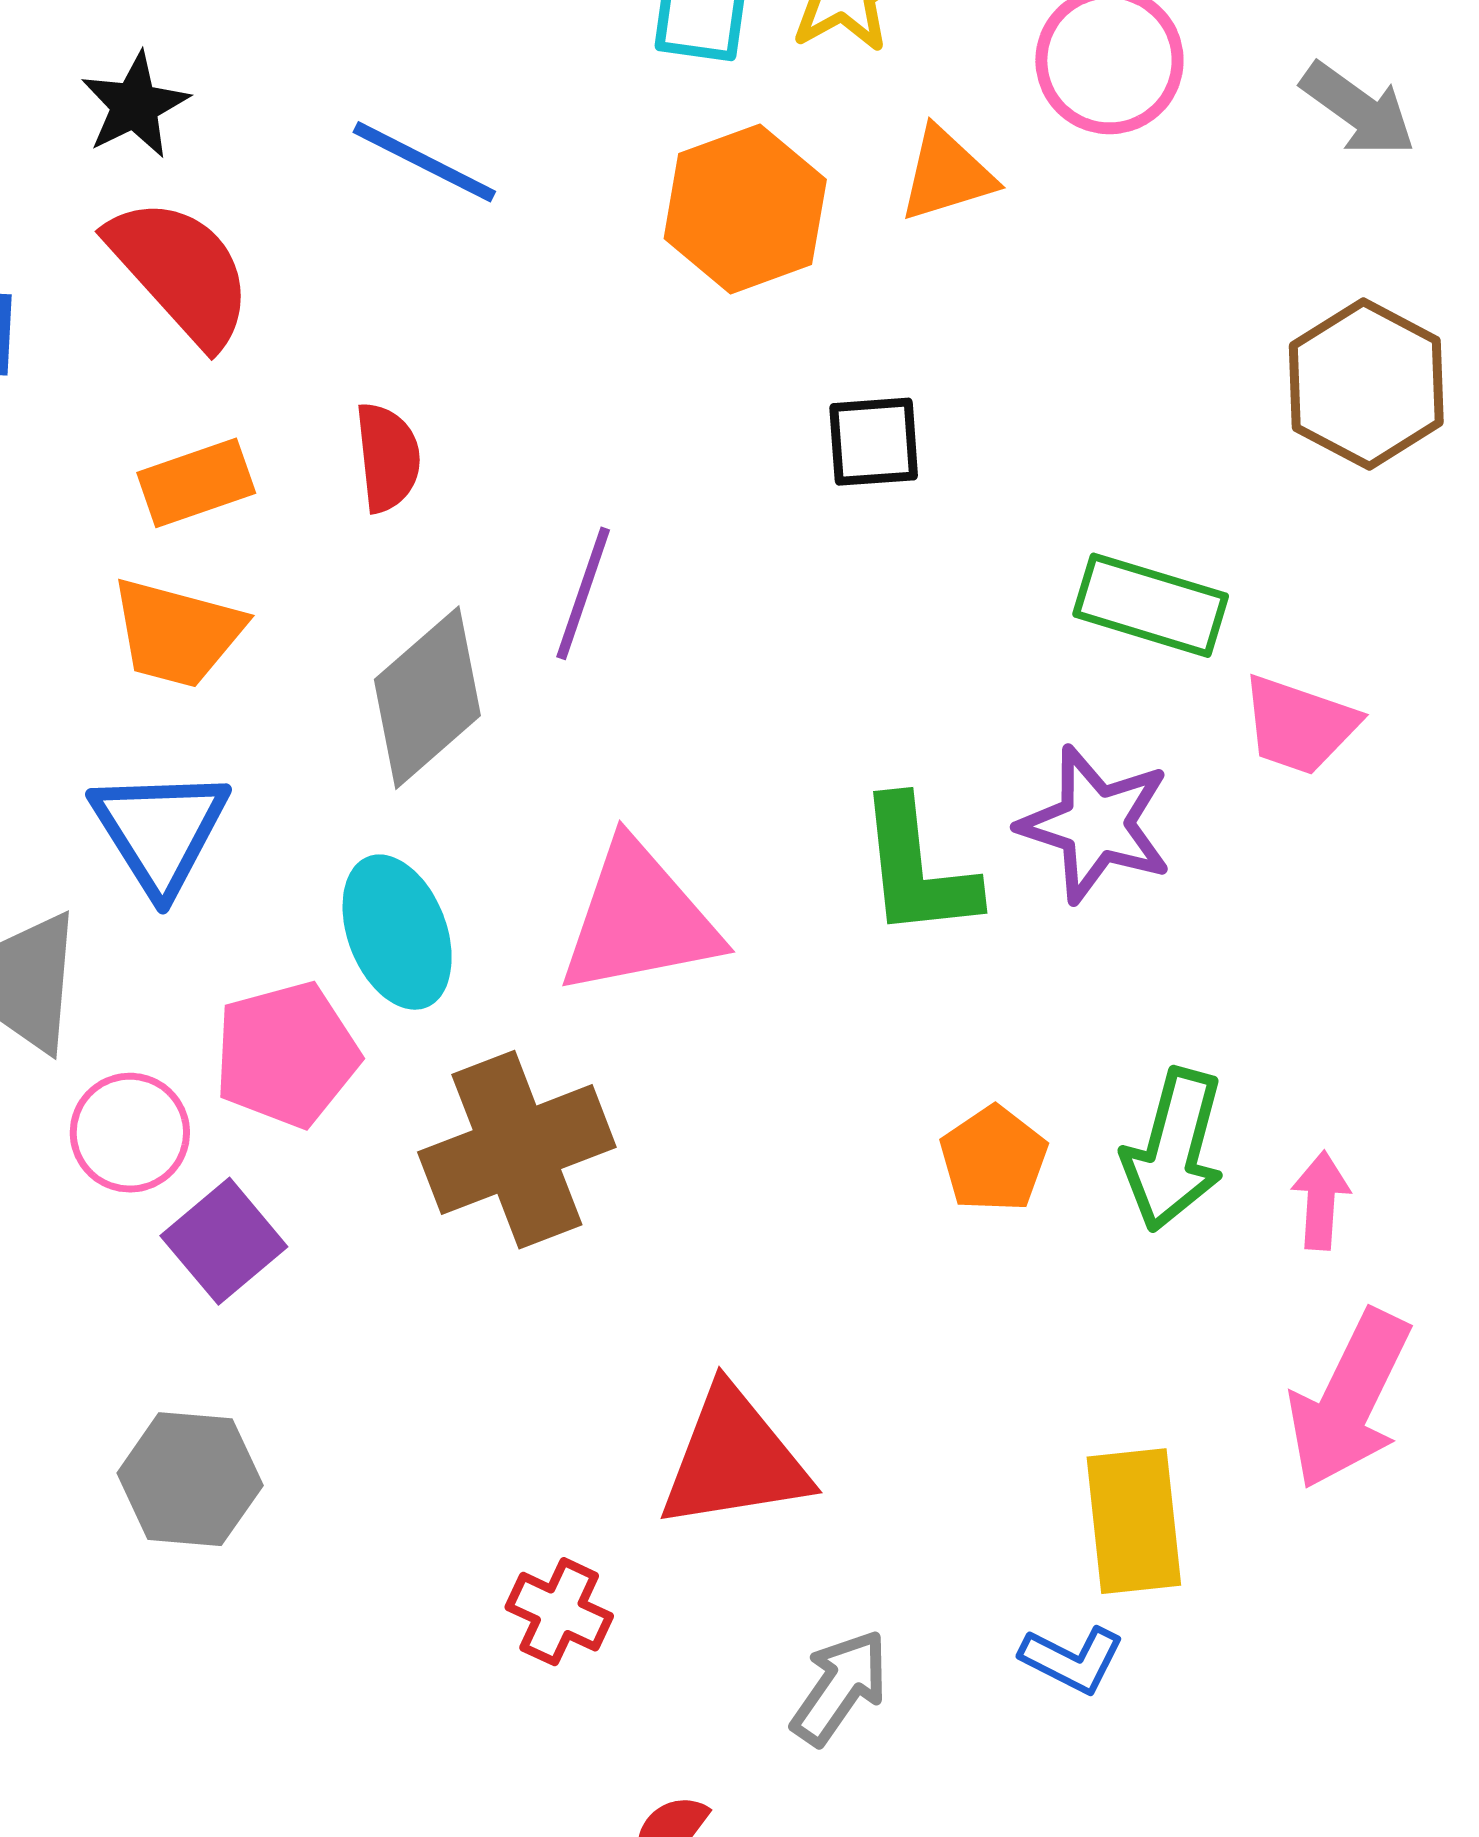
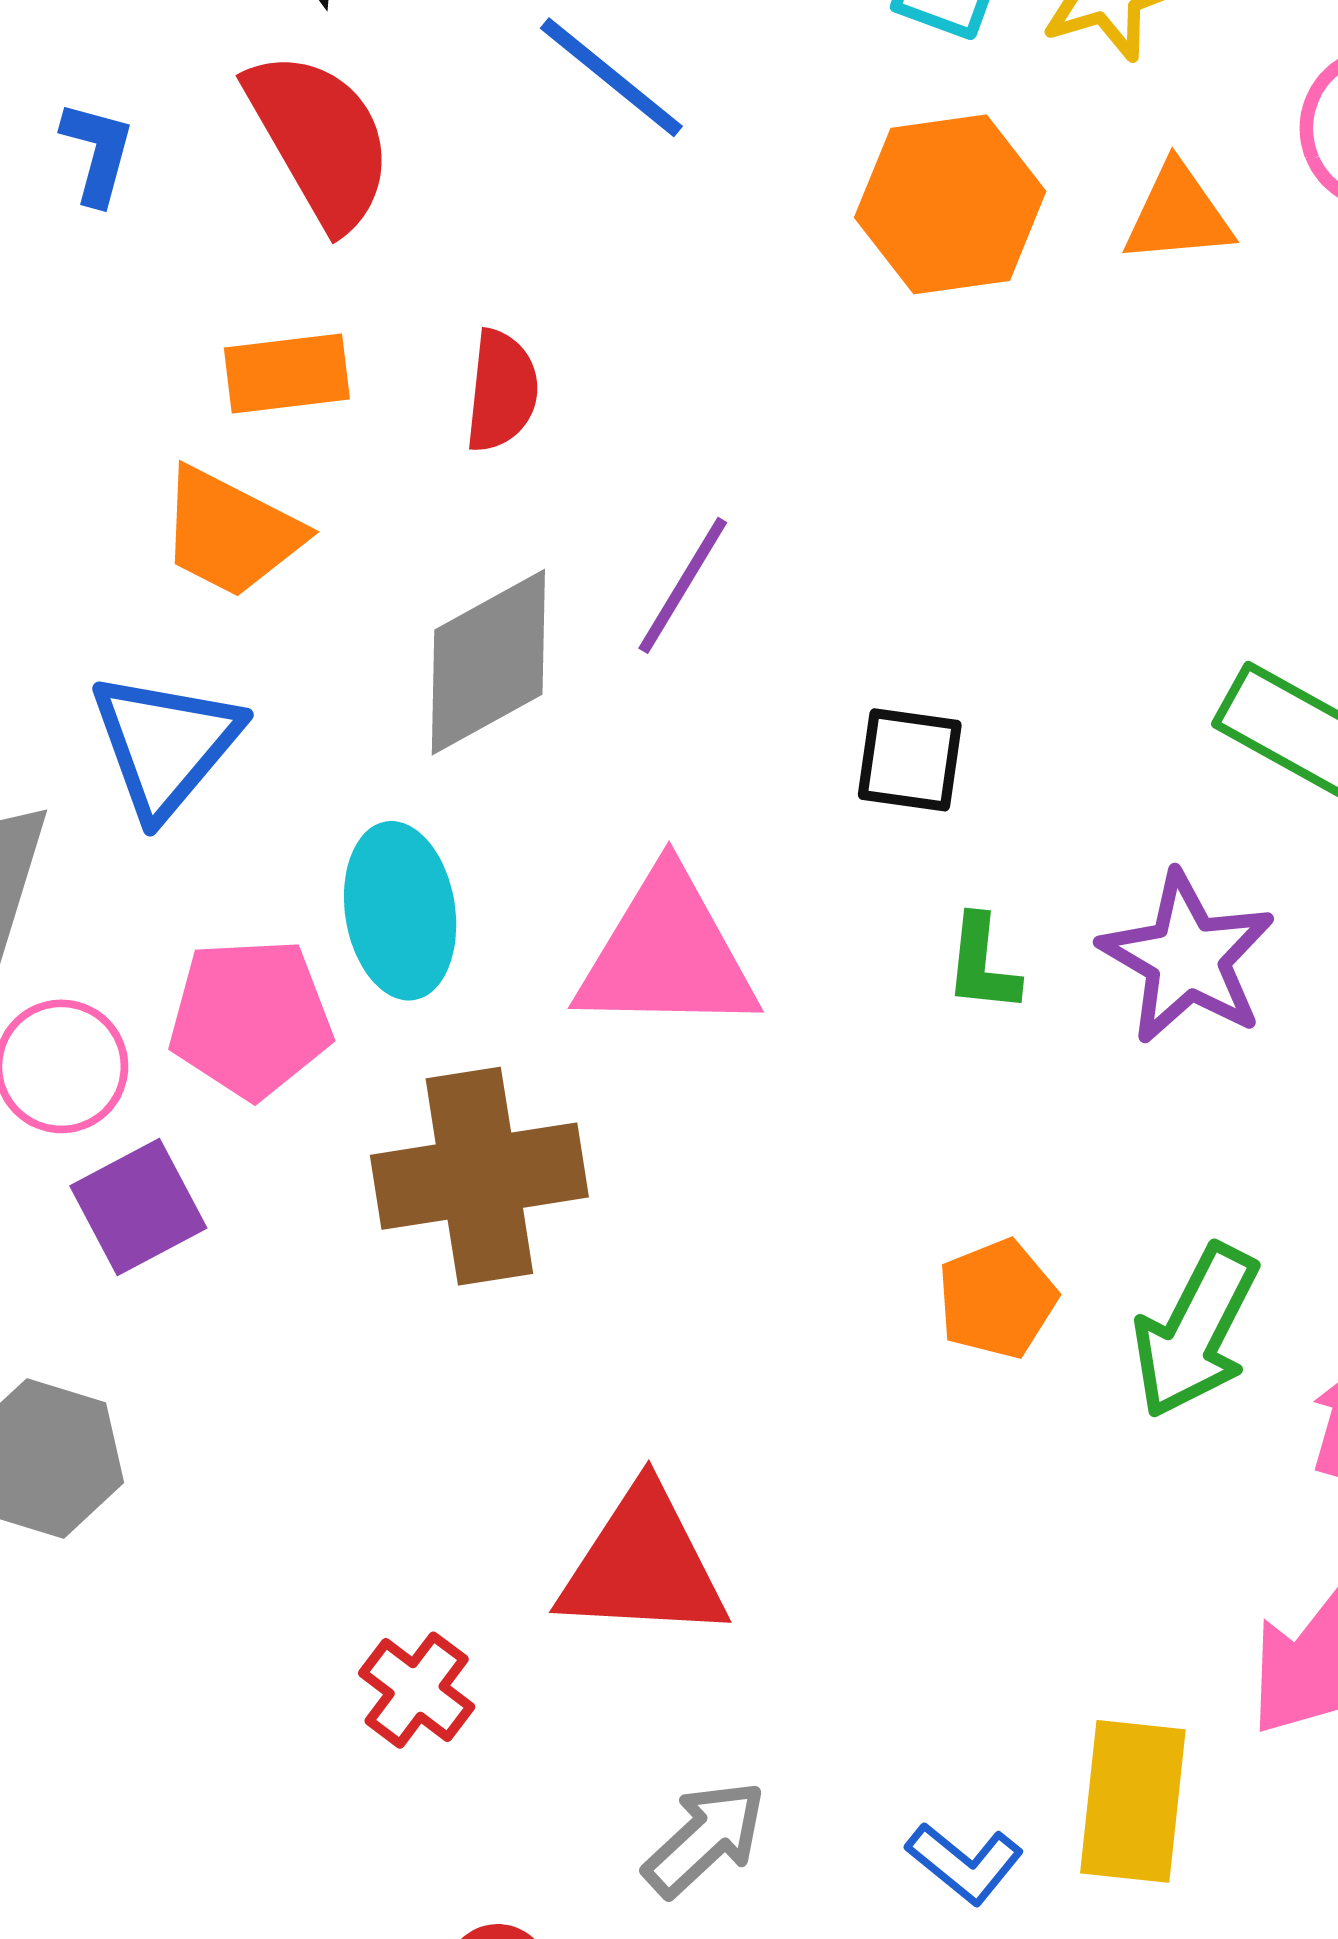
black square: (874, 442) -> (910, 760), moved
green L-shape: (917, 868) -> (982, 964), size x0.6
yellow rectangle: (1134, 1521) -> (1133, 1801), moved

